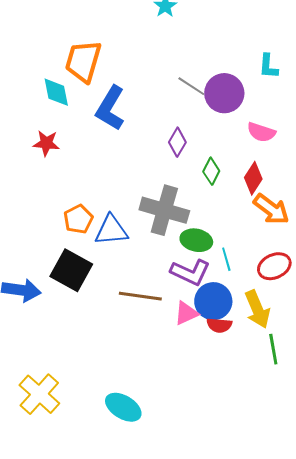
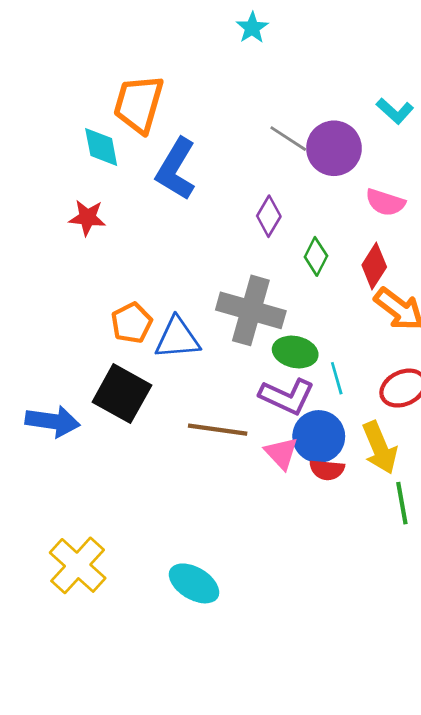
cyan L-shape: (268, 66) -> (395, 111), turned -52
pink triangle: (186, 313) -> (281, 453), turned -48

